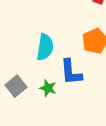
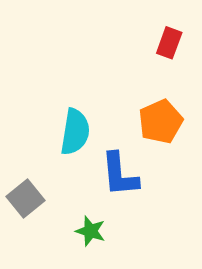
green star: (48, 88) -> (90, 231), moved

